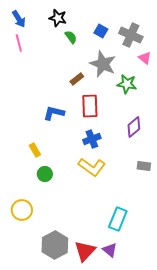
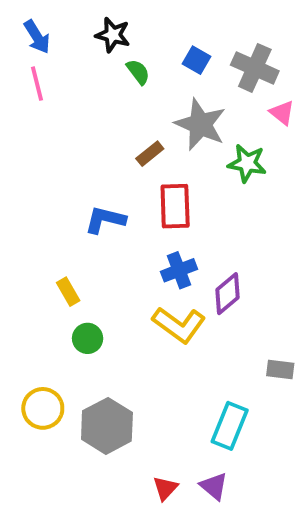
purple diamond: (134, 127) -> (228, 294), moved
gray rectangle: (144, 166) -> (280, 369), moved
gray hexagon: (55, 245) -> (107, 426), moved
red triangle: (85, 251) -> (165, 488), size x0.6

